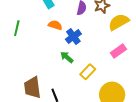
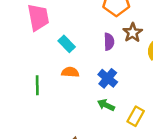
orange semicircle: (55, 25) -> (70, 72), moved

